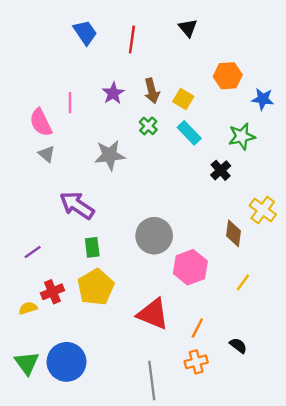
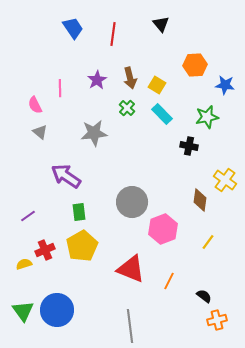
pink semicircle: (41, 122) -> (35, 105), size x0.7
black cross: (221, 170) -> (189, 146), turned -36
orange cross: (196, 362) -> (217, 320), moved

